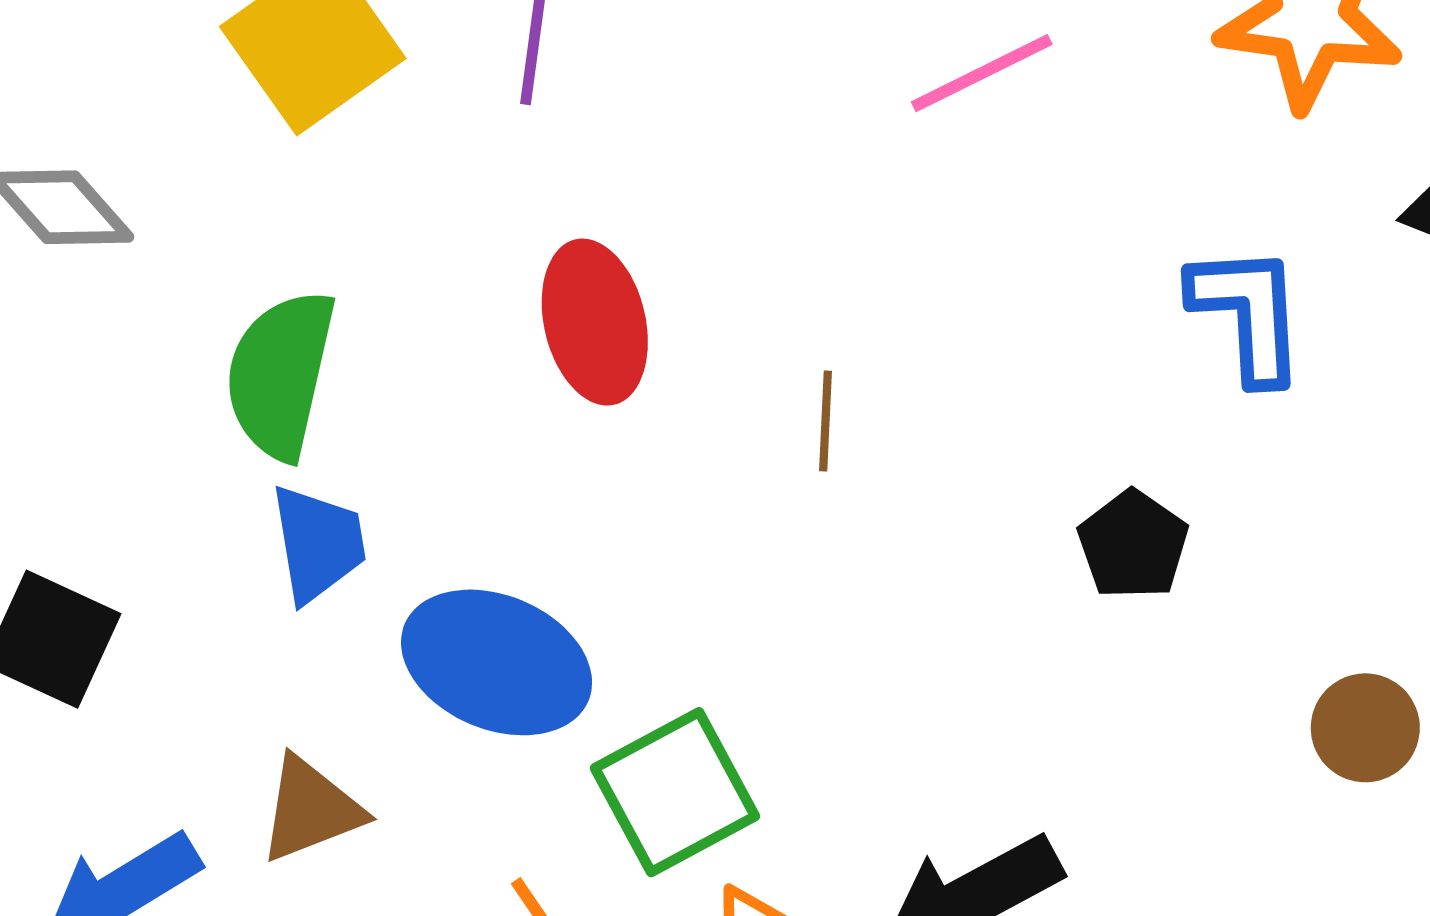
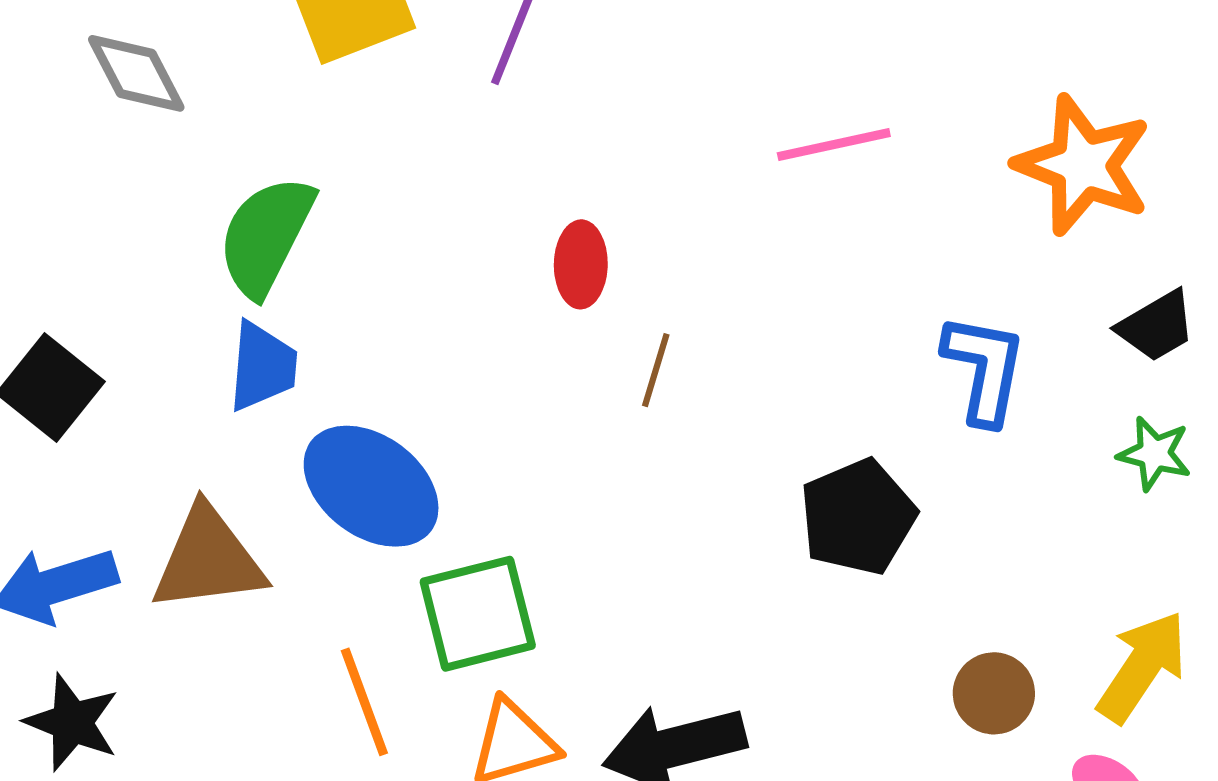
red ellipse: (595, 322) -> (581, 264), moved, size x0.7
black pentagon: (1133, 545) -> (858, 517), size x1.4
brown triangle: (311, 809) -> (208, 559), size x1.4

